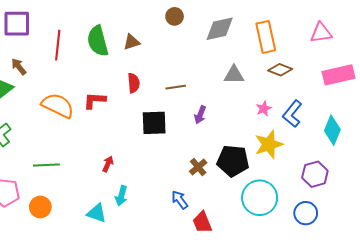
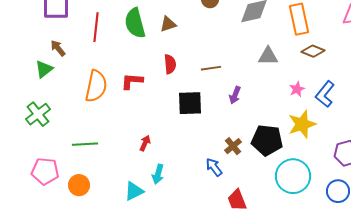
orange semicircle: (58, 106) -> (96, 86), turned 76
blue arrow: (180, 200) -> (214, 167), moved
cyan triangle: (97, 213) -> (134, 191), turned -45

